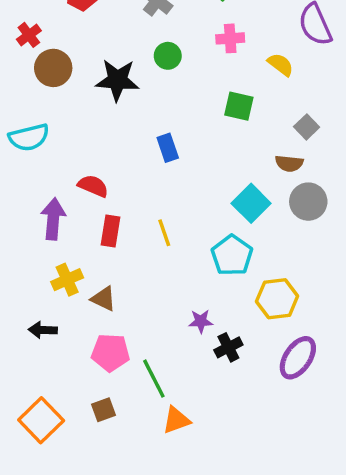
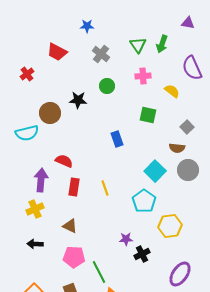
brown circle: (53, 68) -> (50, 113), moved
black star: (117, 80) -> (78, 100), size x0.7
blue rectangle: (168, 148) -> (117, 139), moved
yellow cross: (67, 280) -> (35, 209), moved
purple ellipse: (298, 358) -> (180, 274), moved

